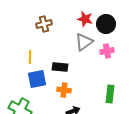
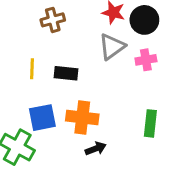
black rectangle: (60, 67) -> (66, 73), moved
blue square: (37, 79) -> (42, 118), moved
orange cross: (64, 90) -> (82, 118), size x1.5

